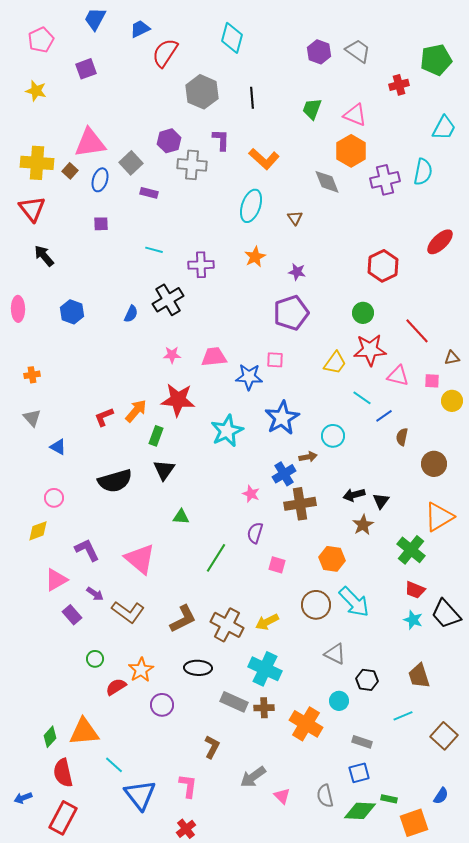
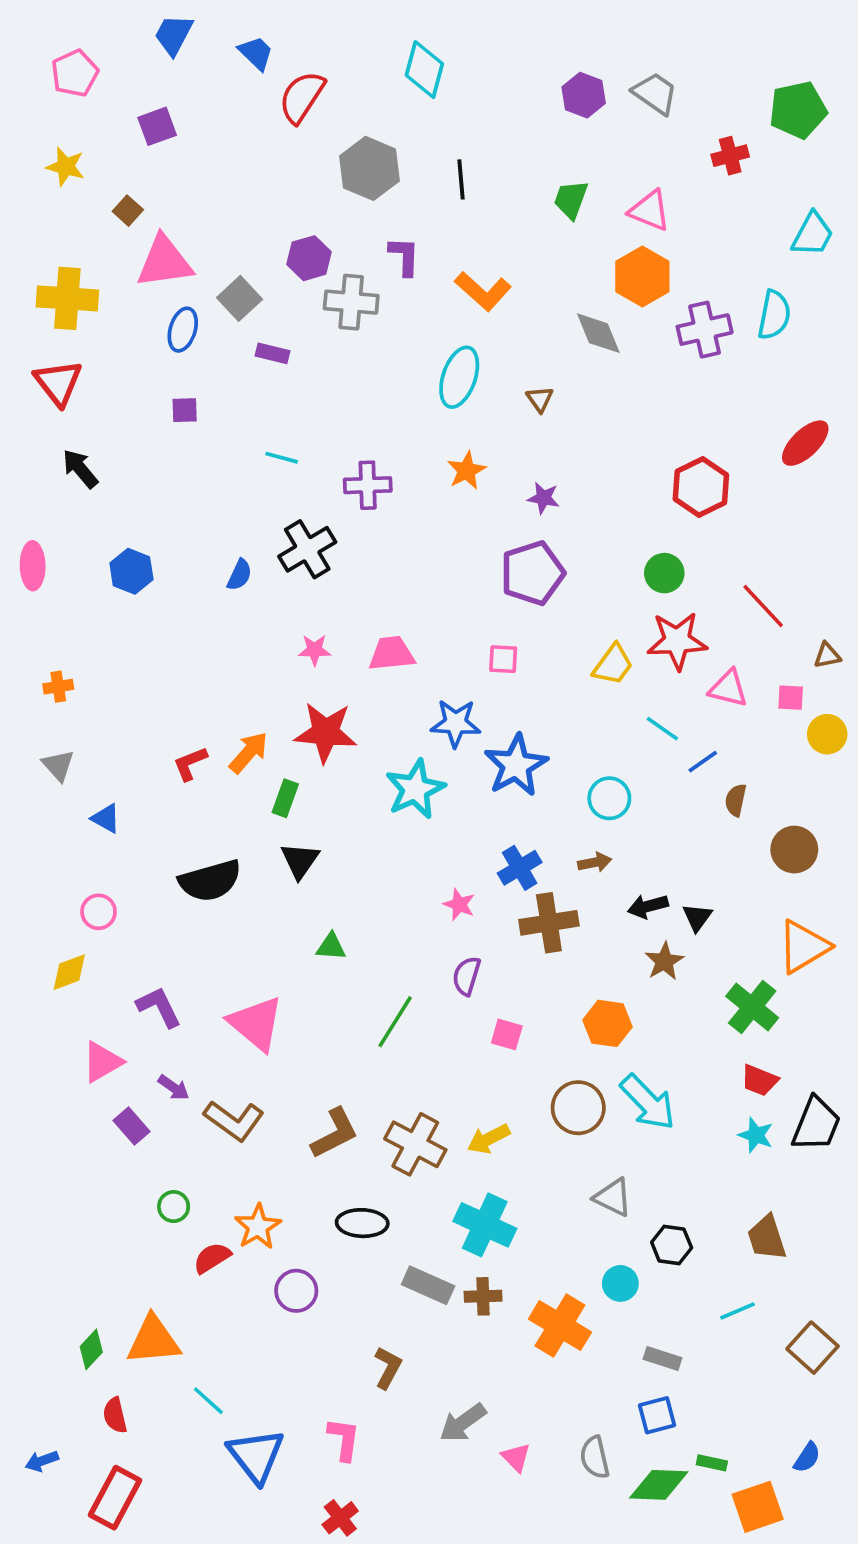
blue trapezoid: (140, 29) -> (256, 53), turned 70
brown square: (70, 171) -> (128, 211), moved
blue star: (249, 377) -> (456, 723), moved
brown arrow: (308, 457) -> (595, 862), moved
black trapezoid: (446, 614) -> (816, 1124), turned -116
red semicircle: (63, 773) -> (115, 1415), size x0.7

